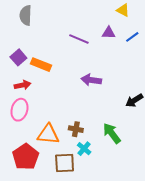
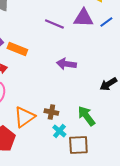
purple triangle: (109, 33) -> (83, 18), size x1.5
orange triangle: (48, 134) -> (24, 117), turned -40
brown square: (65, 163) -> (78, 145), moved

